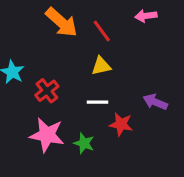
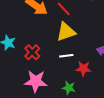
yellow triangle: (101, 66) -> (66, 32), size x1.5
green star: (84, 143) -> (69, 88), moved

